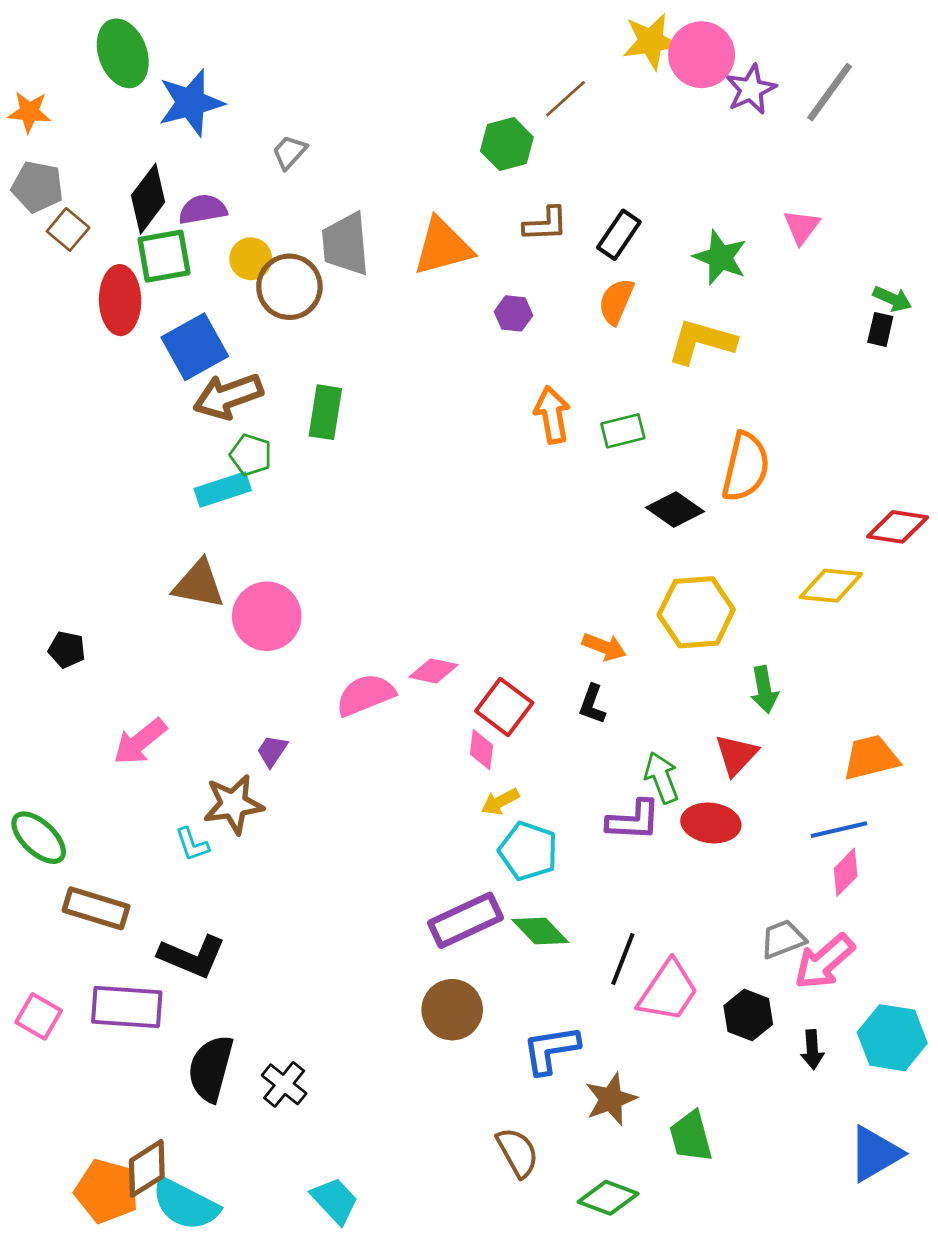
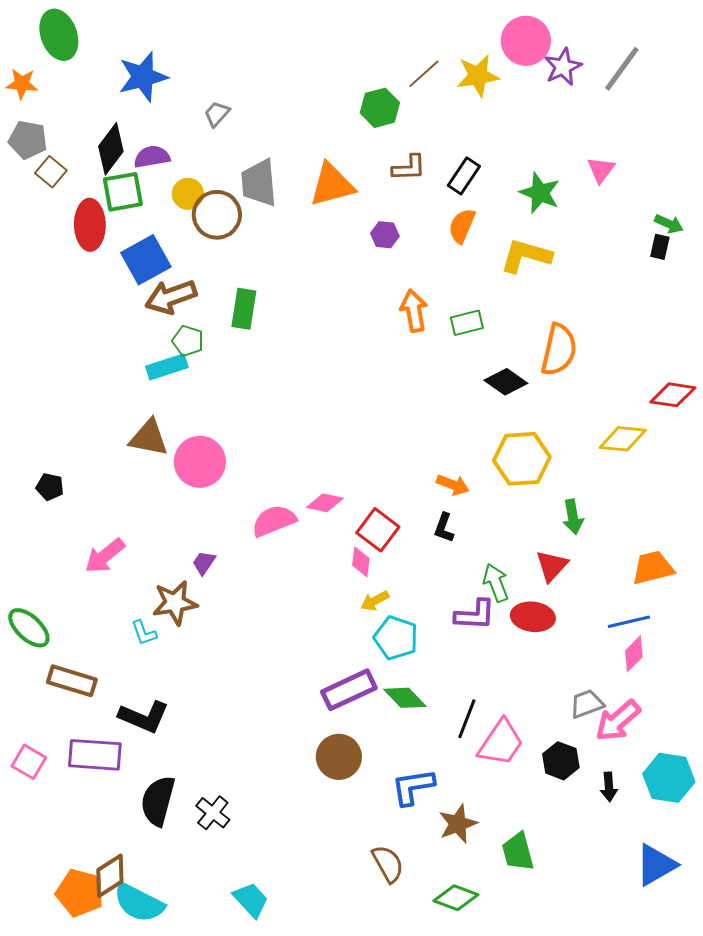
yellow star: (651, 41) -> (478, 76), moved
green ellipse: (123, 53) -> (59, 35), moved

